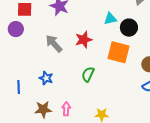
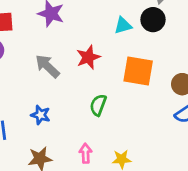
black circle: (129, 28) -> (153, 20), moved
pink arrow: (66, 109) -> (86, 153), moved

